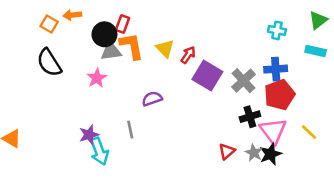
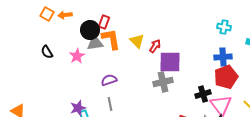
orange square: (49, 24) -> (47, 14), moved
black semicircle: (49, 63) -> (47, 52), size x0.6
purple square: (207, 75) -> (170, 62), turned -30
pink star: (97, 78) -> (77, 56), moved
gray cross: (243, 81) -> (163, 82), moved, turned 30
purple semicircle: (152, 99) -> (109, 80), moved

